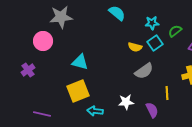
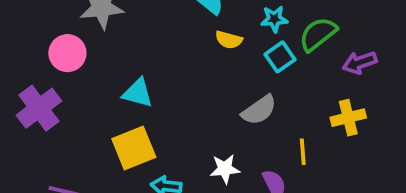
green semicircle: (175, 31) -> (318, 34), size x1.5
yellow semicircle: (135, 47) -> (229, 40), moved
purple cross: (28, 70) -> (39, 108), size x1.6

